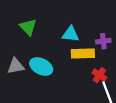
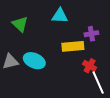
cyan triangle: (70, 34) -> (60, 16), moved

